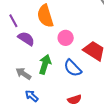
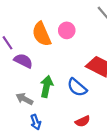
pink circle: (66, 38) -> (67, 30), moved
blue arrow: (32, 96) -> (36, 122), turned -144

